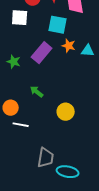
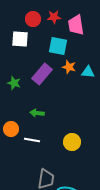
green arrow: (37, 92) -> (37, 113), turned -32
yellow circle: (66, 112) -> (72, 142), moved
white line: (21, 125) -> (32, 140), moved

